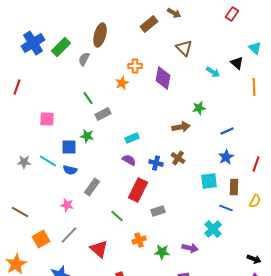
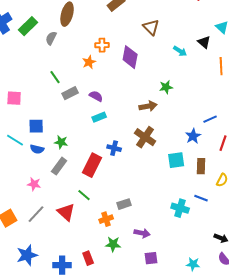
blue line: (227, 131) -> (210, 119), moved
green star: (87, 136) -> (61, 142), moved
brown cross: (178, 158) -> (145, 137), size x1.5
purple semicircle: (129, 160) -> (96, 96), moved
blue cross: (156, 163) -> (114, 148), moved
red rectangle: (138, 190) -> (92, 165), moved
blue line: (226, 208) -> (201, 198), moved
gray rectangle: (158, 211) -> (124, 204), moved
cyan cross: (213, 229) -> (180, 208), turned -30
purple arrow: (190, 248) -> (142, 233), moved
red triangle: (99, 249) -> (66, 212), moved
green star: (162, 252) -> (113, 244), moved

